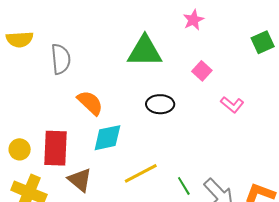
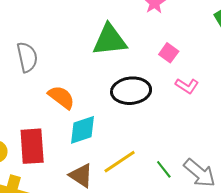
black ellipse: (160, 104) -> (131, 91), size x1.4
pink L-shape: (232, 105) -> (187, 86), moved
brown triangle: (80, 180) -> (81, 175), moved

